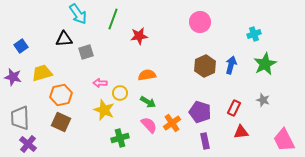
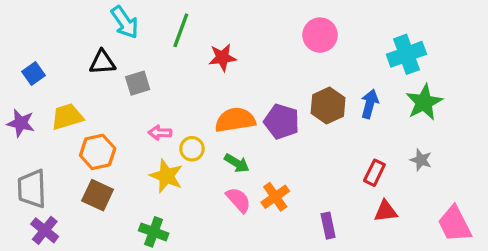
cyan cross: (254, 34) -> (406, 54), size x1.6
orange semicircle: (147, 75) -> (235, 120), size x1.4
purple pentagon: (200, 112) -> (282, 121), moved
green cross: (120, 138) -> (154, 232), moved, turned 36

